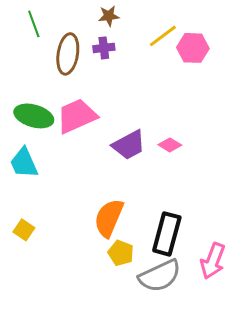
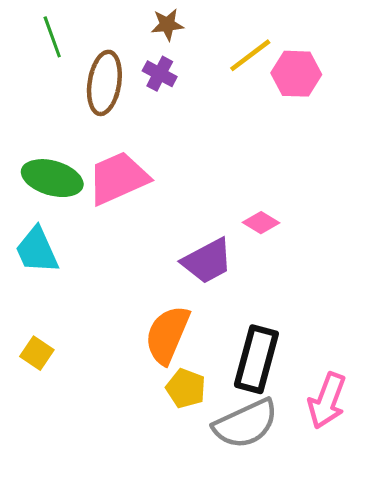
purple cross: (104, 48) -> (160, 74), turned 35
purple trapezoid: (129, 145) -> (207, 261), moved

